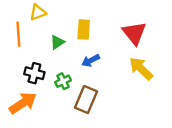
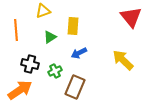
yellow triangle: (38, 12) -> (43, 11), moved
red triangle: (134, 33) -> (131, 17), moved

